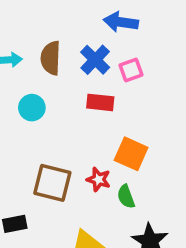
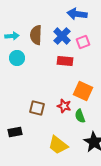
cyan circle: (32, 108) -> (17, 58), moved
brown square: (52, 183) -> (37, 108), size x0.7

